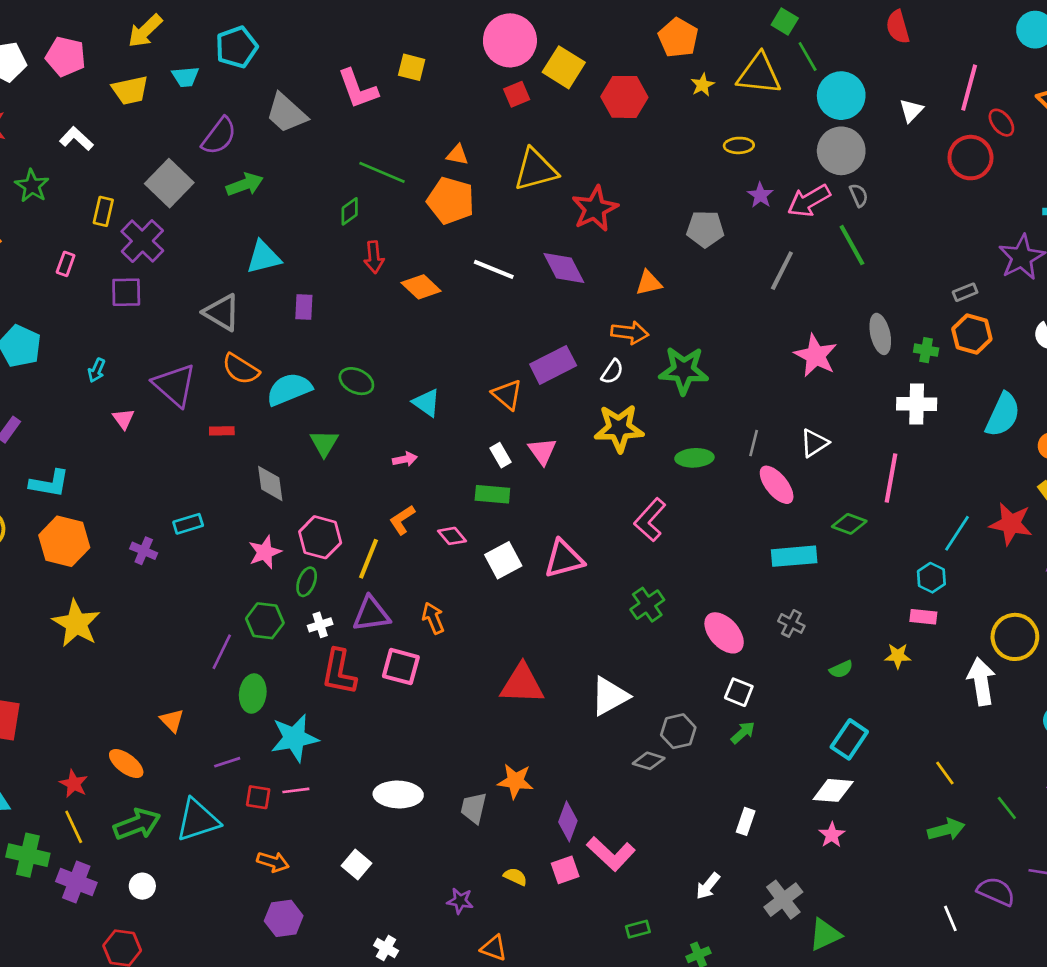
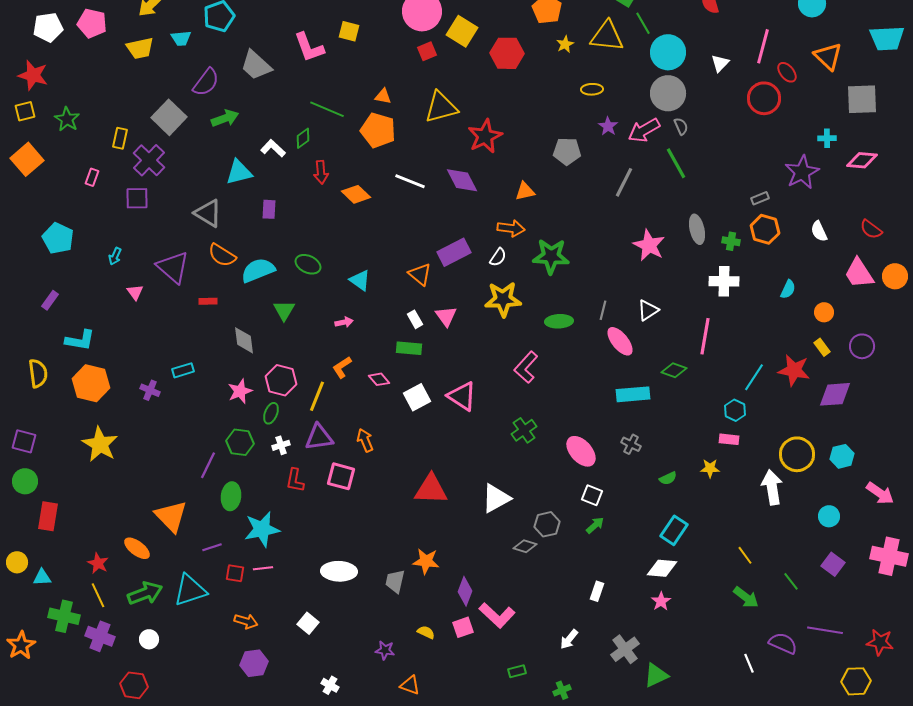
white L-shape: (76, 139) -> (273, 148), moved
cyan semicircle: (1003, 415) -> (788, 289), size x0.6
pink triangle: (564, 559) -> (462, 396), turned 48
red L-shape: (339, 672) -> (295, 480), size x0.7
orange triangle: (172, 720) -> (171, 516), size x1.8
green arrow: (946, 830) -> (746, 597), turned 52

